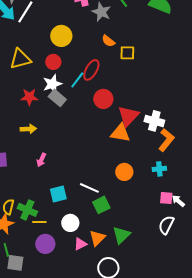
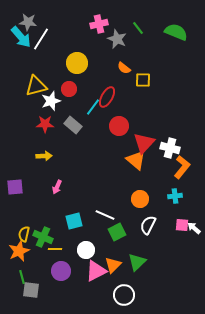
white star: (52, 84) -> (51, 101), moved
orange triangle: (120, 133) -> (136, 160), turned 30
white semicircle: (166, 225) -> (148, 225), moved
pink triangle: (80, 244) -> (96, 271), size x1.6

